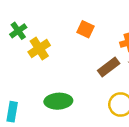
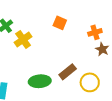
brown rectangle: (109, 67) -> (68, 72), moved

